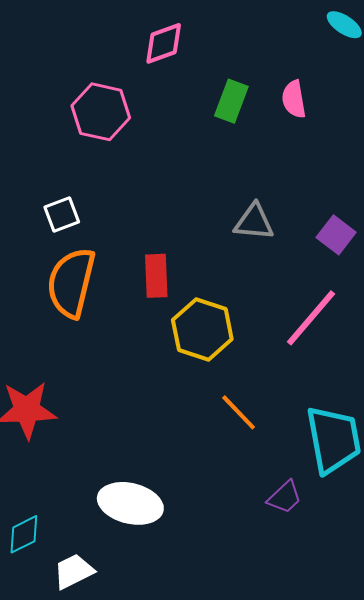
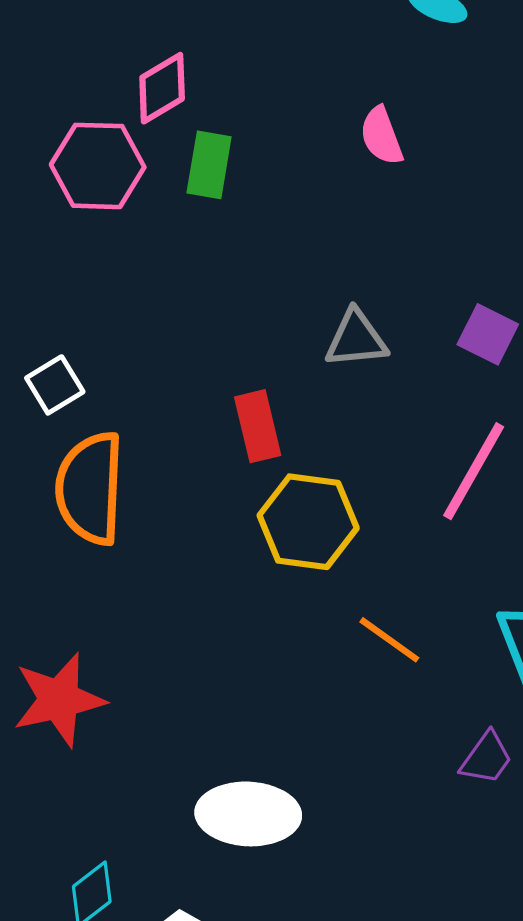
green rectangle: (231, 101) -> (209, 165), moved
pink hexagon: (101, 112) -> (98, 166), moved
red rectangle: (156, 276) -> (258, 426), moved

